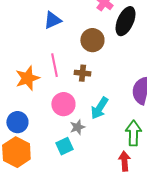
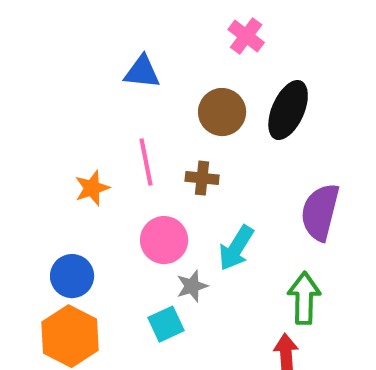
blue triangle: (52, 20) -> (142, 72), turned 30
black ellipse: (125, 21) -> (288, 110), moved
orange star: (27, 78) -> (92, 188), size x0.7

